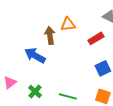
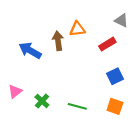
blue arrow: (35, 55) -> (30, 50), moved

